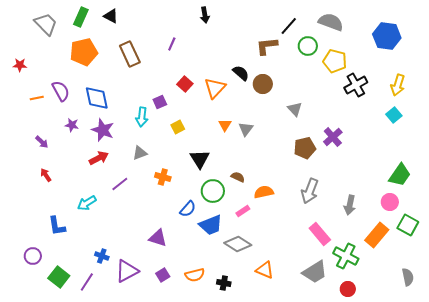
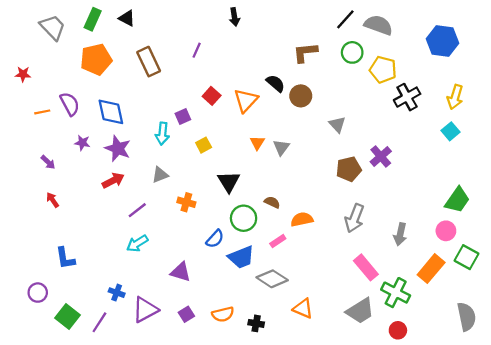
black line: (289, 26) -> (345, 19), moved
cyan arrow: (87, 203) -> (137, 243), moved
gray semicircle: (408, 277) -> (467, 317), size x1.4

